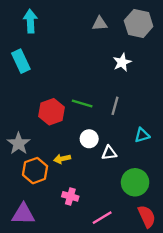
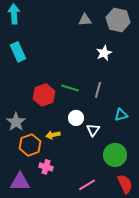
cyan arrow: (30, 21) -> (14, 14), moved
white triangle: (109, 153) -> (93, 130), turned -48
pink cross: (70, 196) -> (46, 167), moved

